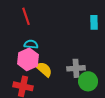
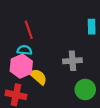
red line: (26, 16) -> (29, 30), moved
gray cross: (76, 68) -> (72, 61), moved

